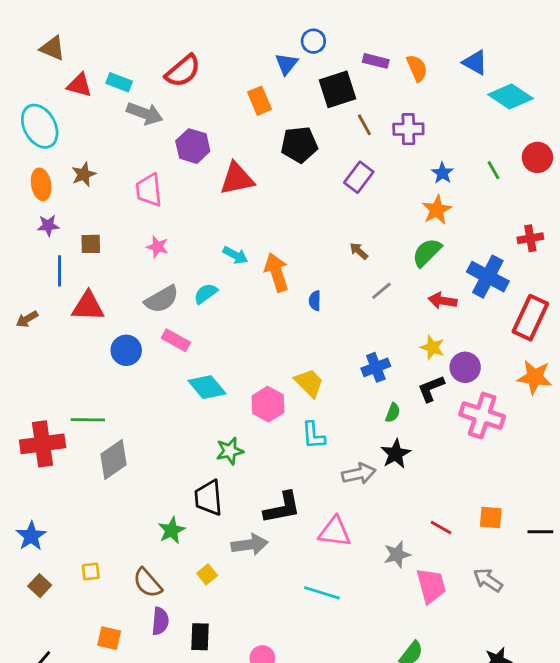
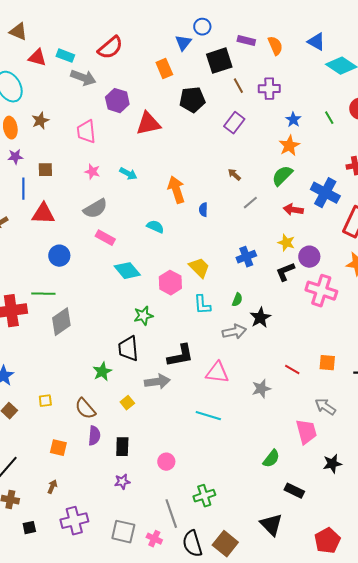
cyan arrow: (235, 255) -> (128, 174), moved
cyan semicircle: (206, 294) -> (155, 227), moved, turned 60
blue circle: (126, 350) -> (59, 256), moved
green semicircle: (393, 413) -> (237, 300), moved
pink trapezoid: (431, 586) -> (306, 432), moved

